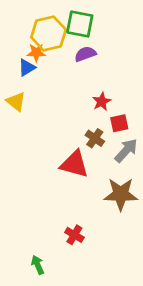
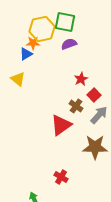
red square: (119, 123) -> (94, 95), turned -32
red triangle: (74, 164) -> (61, 125), turned -50

